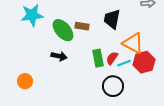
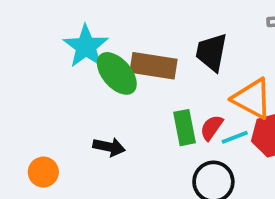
cyan star: (32, 15) -> (86, 46), moved, turned -30
brown rectangle: (82, 26) -> (154, 66), size x1.6
black arrow: (59, 56) -> (109, 147), moved

